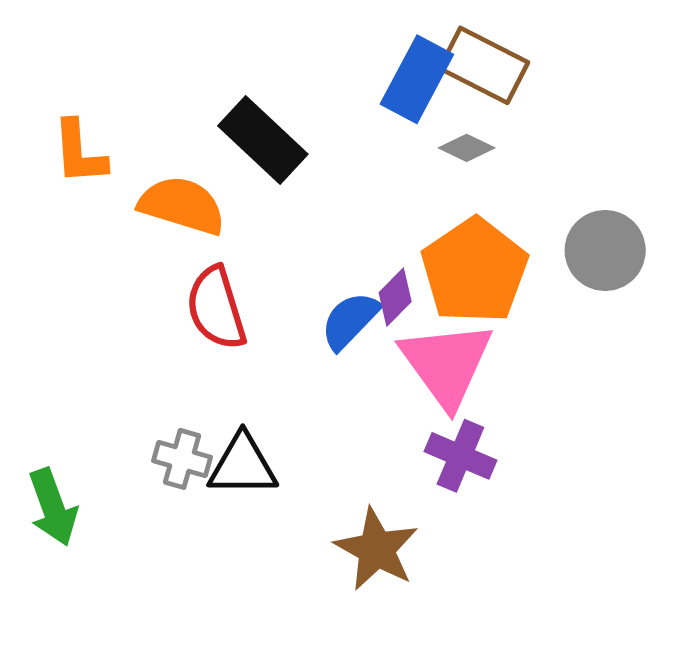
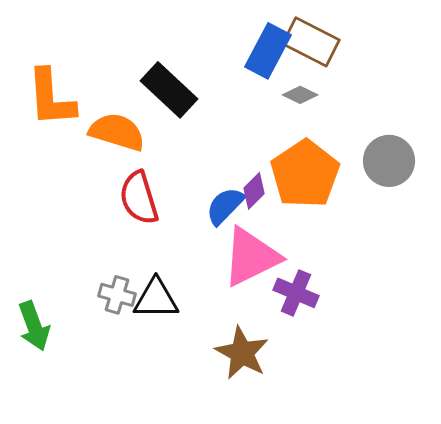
orange L-shape: (79, 152) -> (51, 98), size x1.4
pink triangle: (446, 364) -> (251, 257), moved, turned 40

